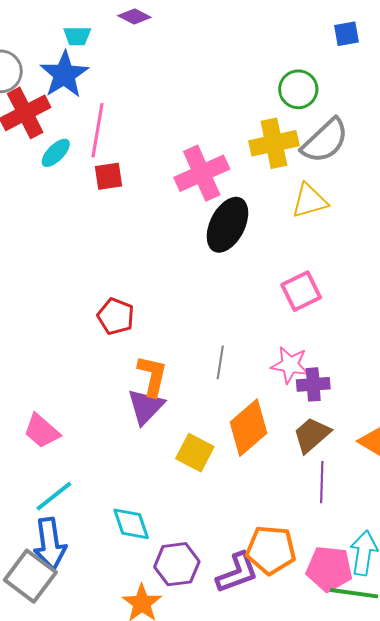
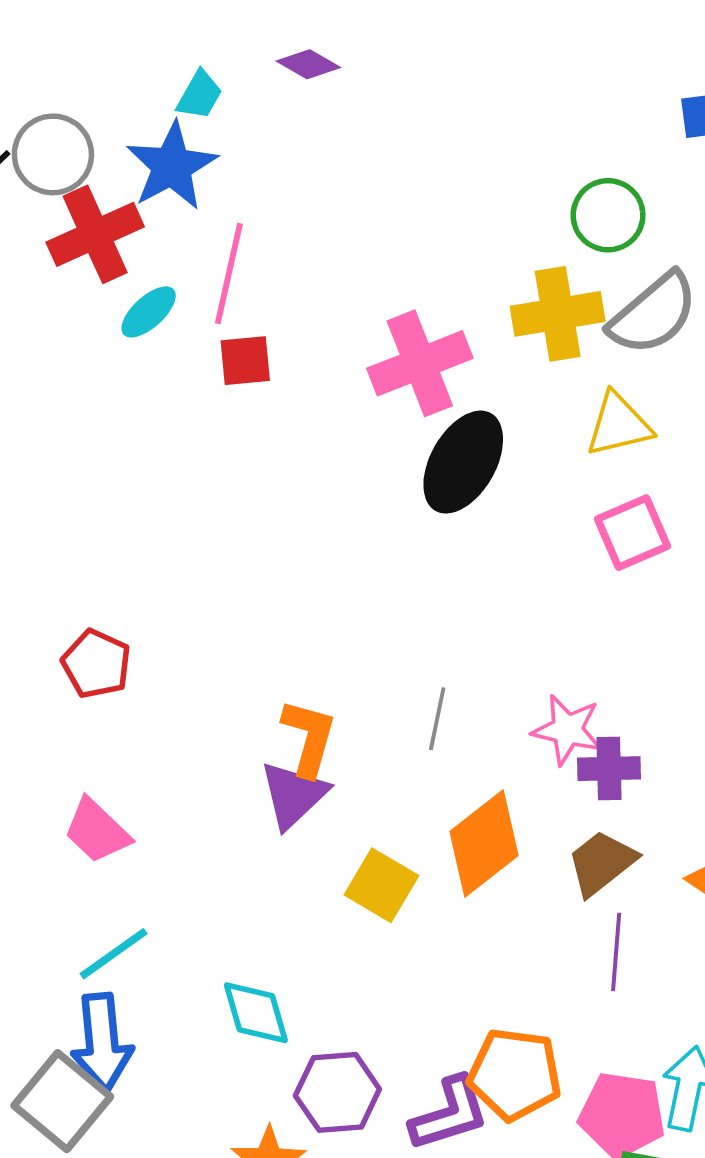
cyan trapezoid: (77, 36) -> (199, 95), turned -64
pink square: (301, 291) -> (633, 533), moved
red pentagon: (116, 316) -> (96, 664), moved

